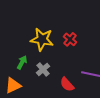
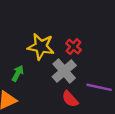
gray cross: (43, 69) -> (64, 71), moved, size x1.5

